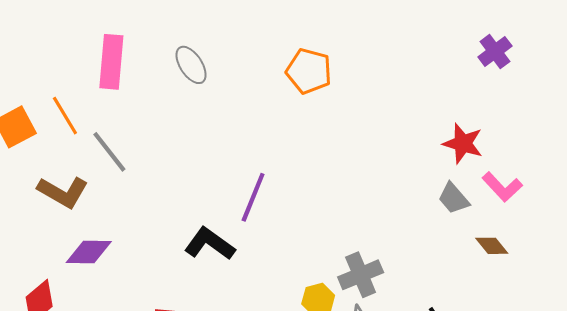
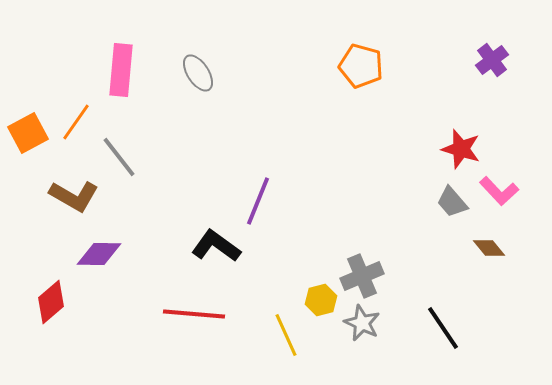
orange pentagon: (309, 71) -> (361, 66), moved
orange line: (65, 116) -> (76, 122), turned 66

